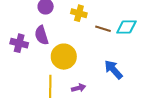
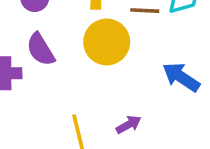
yellow circle: (64, 57) -> (107, 42), moved

